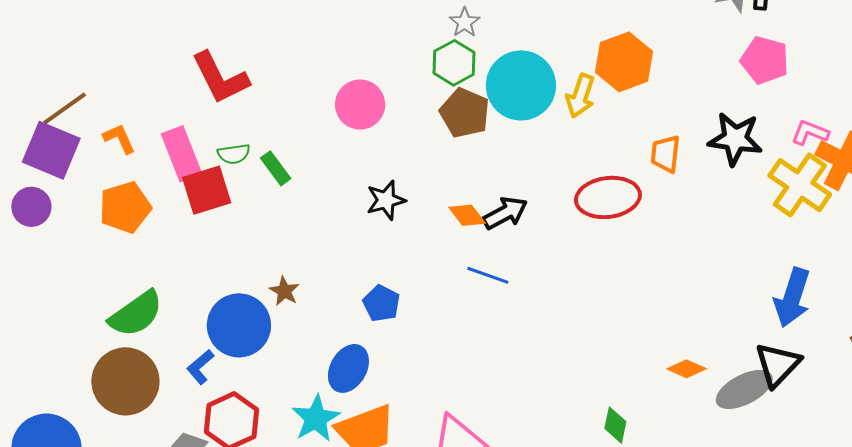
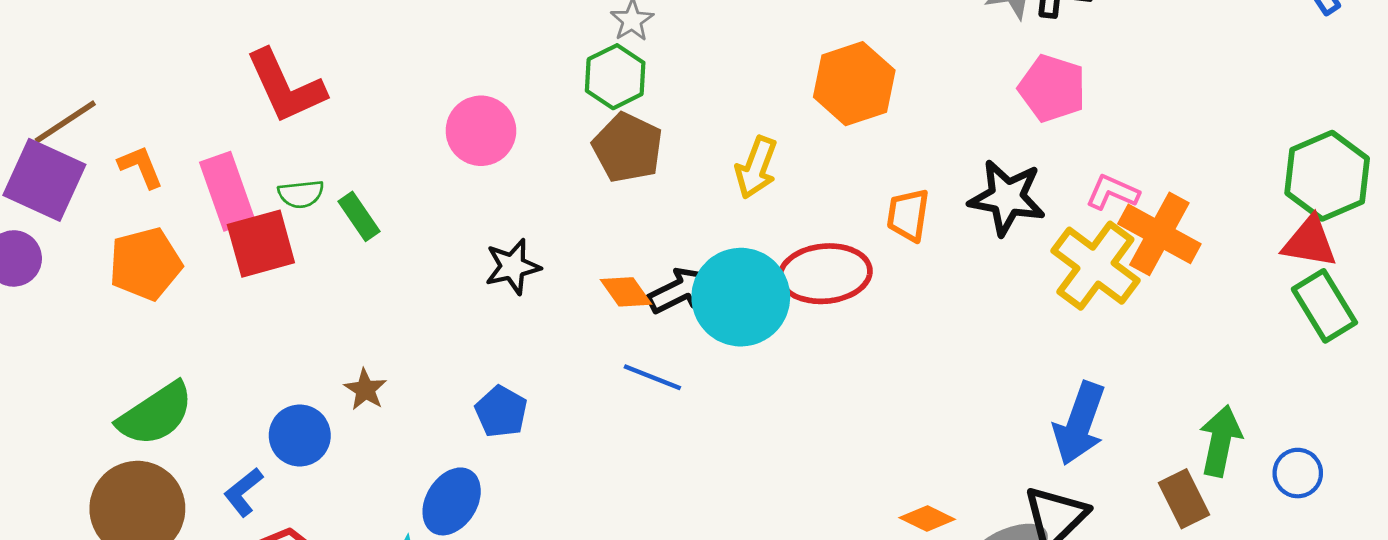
cyan circle: (521, 85) -> (741, 297), moved
yellow arrow: (580, 96) -> (756, 167), moved
blue circle: (239, 325) -> (300, 435), size x0.7

